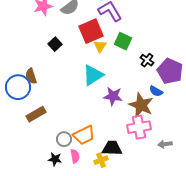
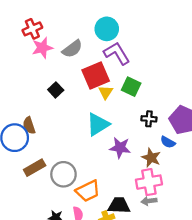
black cross: (147, 60) -> (149, 119), moved, turned -32
brown star: (141, 105) -> (151, 158), size x0.7
gray circle: (64, 139) -> (63, 174), moved, size x1.5
gray arrow: (165, 144) -> (149, 201), moved

